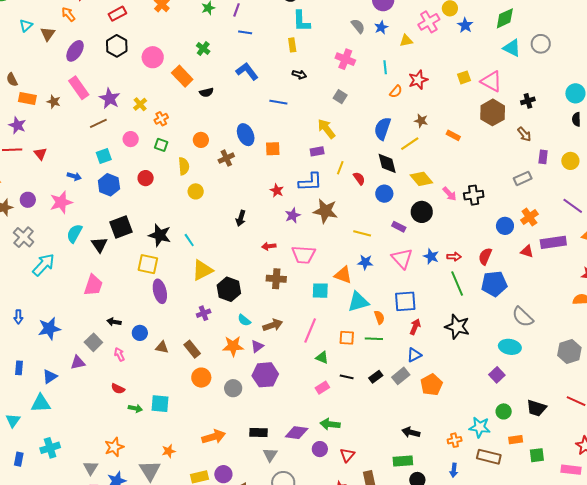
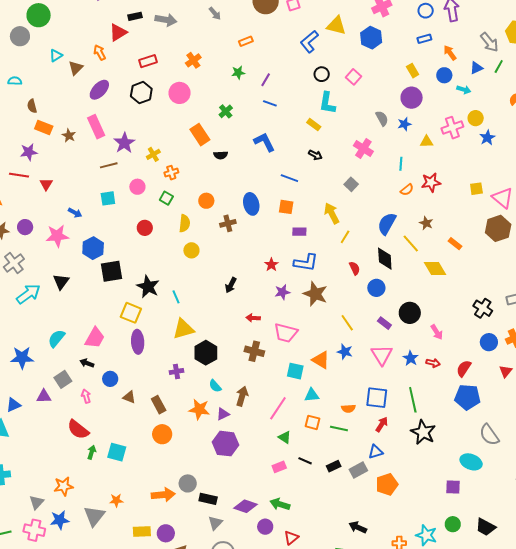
yellow rectangle: (292, 45) -> (314, 125), turned -56
pink circle: (153, 57) -> (180, 93), moved
purple star: (17, 125) -> (29, 152), turned 30
yellow line: (410, 144) -> (411, 244), turned 72
orange square: (273, 149) -> (286, 207), moved
purple rectangle: (317, 151) -> (299, 232), moved
yellow line: (340, 168) -> (345, 237), moved
yellow diamond: (421, 179) -> (435, 268), moved
blue hexagon: (109, 185) -> (93, 248), moved
pink arrow: (449, 194) -> (437, 332), moved
black cross: (474, 195) -> (483, 308), moved, turned 30
cyan semicircle: (74, 233) -> (56, 338), moved
yellow line: (362, 233) -> (347, 323), turned 30
black triangle: (99, 245) -> (61, 282), moved
red triangle: (527, 251) -> (506, 371), turned 40
green line: (457, 284) -> (413, 400), moved
pink trapezoid: (93, 285) -> (95, 338), moved
cyan triangle: (358, 302) -> (312, 395), moved, size x0.7
orange semicircle: (379, 317) -> (348, 408), turned 96
brown arrow: (273, 325) -> (242, 396), turned -66
purple square: (497, 375) -> (453, 487), turned 35
gray circle: (233, 388) -> (188, 483), moved
red semicircle: (118, 389) -> (78, 430), size x1.6
green arrow: (135, 408) -> (92, 452), turned -96

